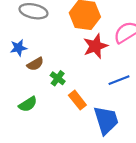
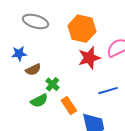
green semicircle: (28, 104) -> (39, 101), moved

